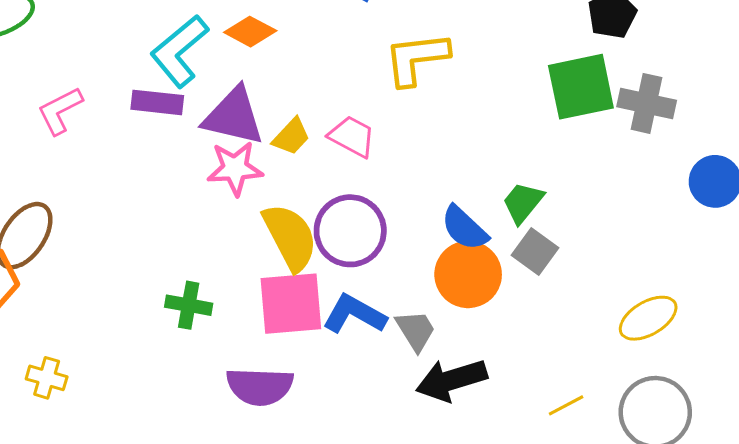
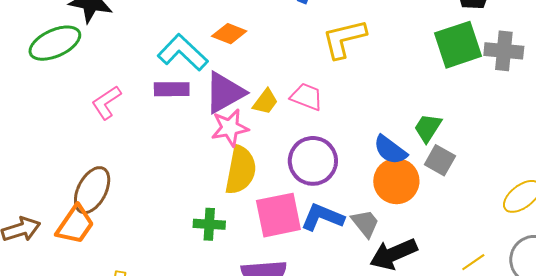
cyan L-shape: (179, 51) -> (183, 52), turned 90
purple triangle: (234, 116) -> (225, 93), turned -36
yellow semicircle: (290, 237) -> (241, 170), moved, turned 45

